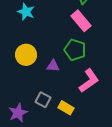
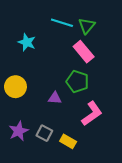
yellow circle: (26, 55) -> (15, 87), moved
purple star: (18, 113) -> (19, 131), moved

